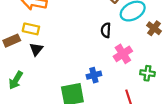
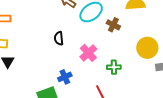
black semicircle: (106, 30) -> (59, 38), moved

